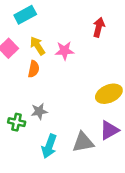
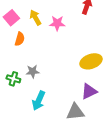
orange semicircle: (34, 69) -> (20, 39), moved
gray triangle: (83, 142) -> (75, 112), moved

